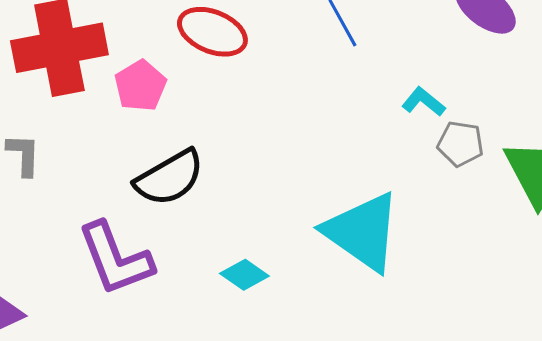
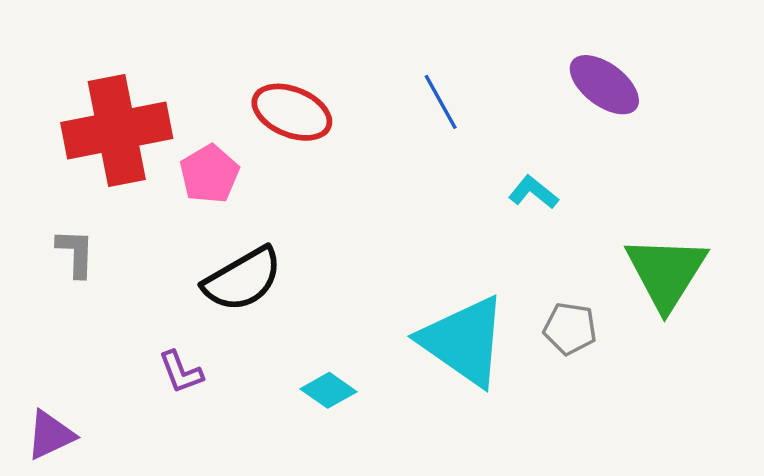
gray pentagon: (460, 144) -> (570, 329), moved
purple L-shape: (115, 259) -> (181, 372), size x0.5

